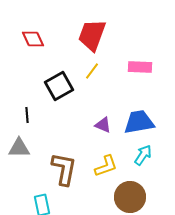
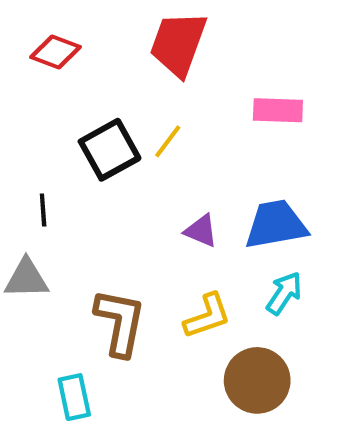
red diamond: (33, 39) -> (56, 52), turned -45
yellow line: (92, 71) -> (168, 141), moved

